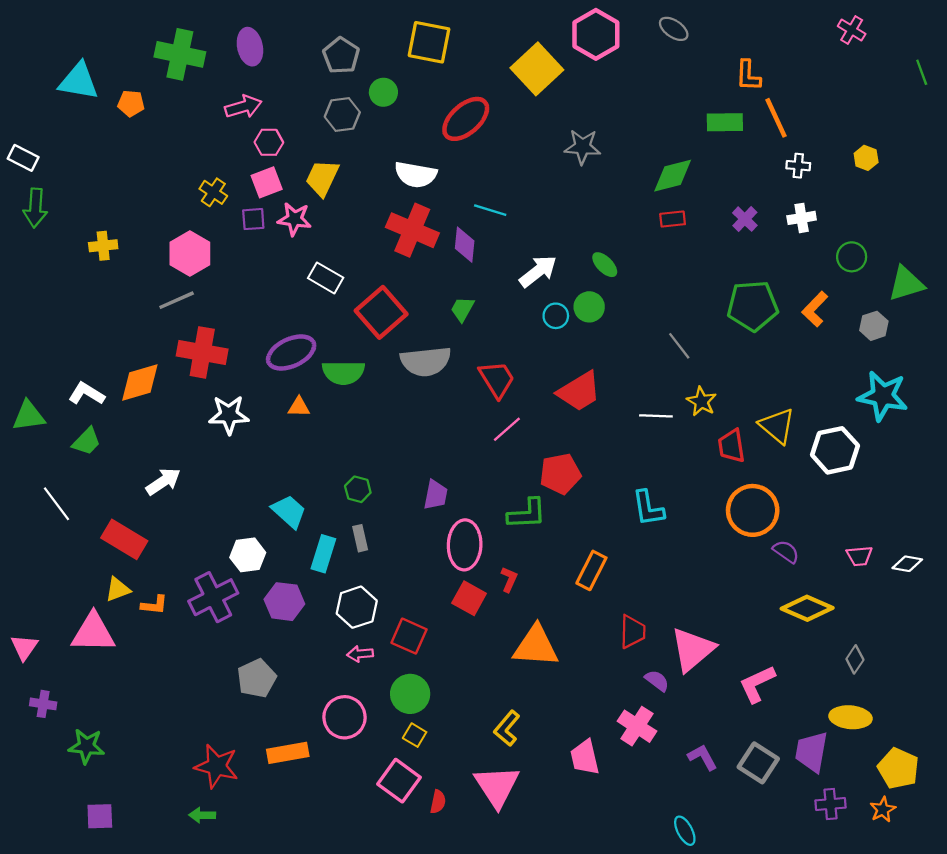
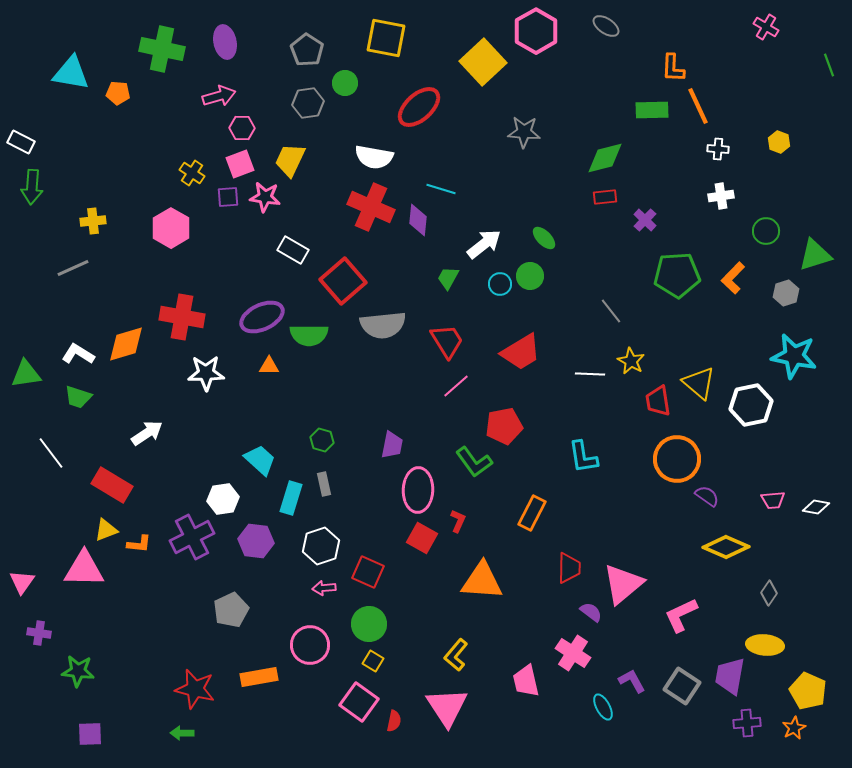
purple cross: (745, 219) -> (645, 220), moved
gray line: (177, 300) -> (73, 268), moved
green trapezoid: (462, 309) -> (448, 278), moved
green trapezoid: (86, 441) -> (78, 397), turned 64
green L-shape: (527, 514) -> (474, 462), turned 57
cyan ellipse: (685, 831) -> (603, 707), moved

